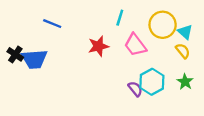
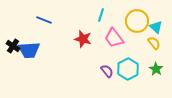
red star: (98, 46) -> (83, 39), turned 30
purple semicircle: (135, 89) -> (107, 71), moved

